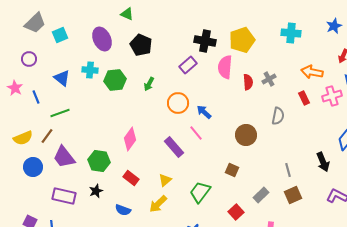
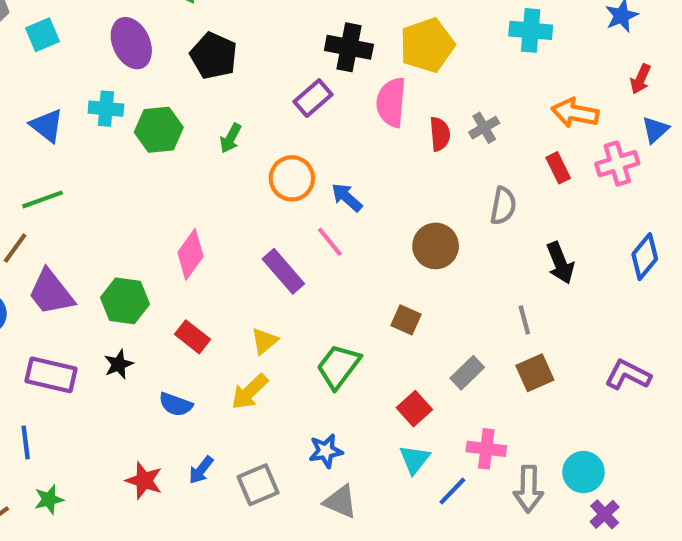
black arrow: (323, 162) -> (560, 263), moved

